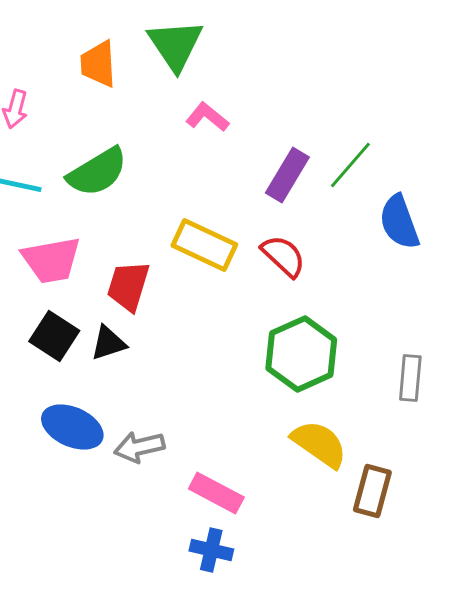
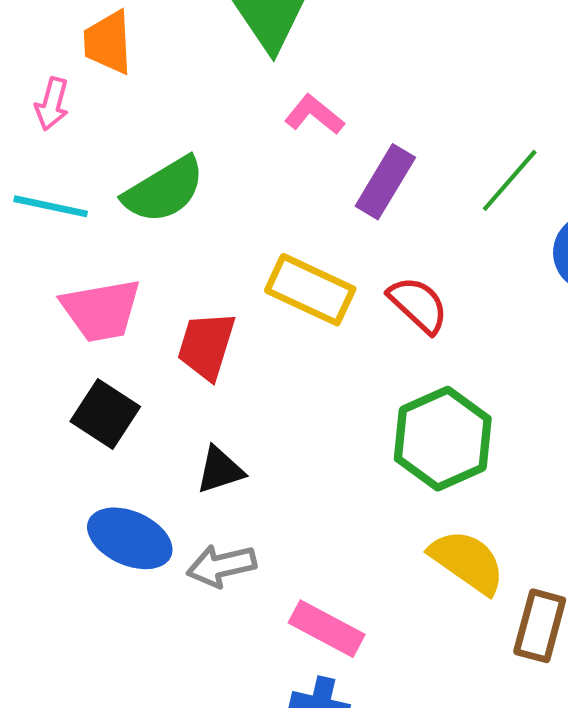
orange trapezoid: (98, 64) -> (108, 42), moved
purple rectangle: (287, 175) -> (385, 182), moved
black triangle: (108, 343) -> (220, 470), moved

